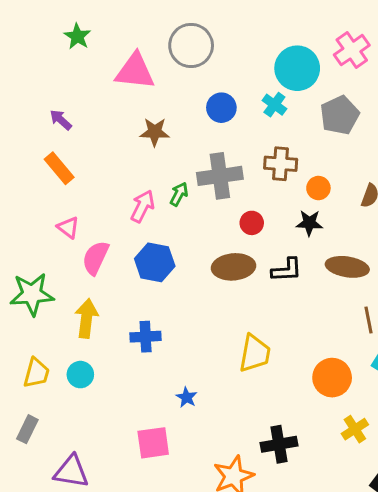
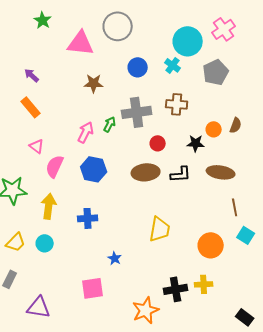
orange circle: (318, 188) -> (214, 129), moved
yellow trapezoid: (36, 373) -> (16, 242), turned 30
yellow cross: (355, 429) -> (204, 284), moved, turned 30

